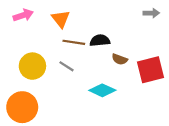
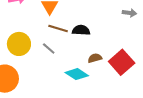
brown semicircle: (120, 59) -> (95, 58), moved, turned 136
red square: (150, 70) -> (122, 62), turned -35

